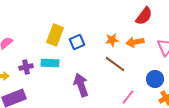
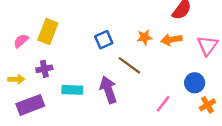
yellow rectangle: (55, 35) -> (48, 32), moved
cyan rectangle: (50, 63) -> (72, 90), moved
brown line: (115, 64) -> (129, 65), moved

